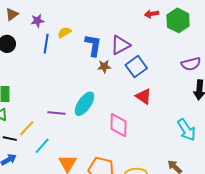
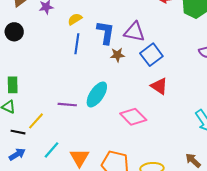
blue line: (46, 44) -> (77, 44), moved
purple triangle: (120, 45) -> (134, 32), turned 40
pink diamond: (119, 125) -> (133, 117), turned -45
cyan line: (42, 146) -> (51, 150), moved

